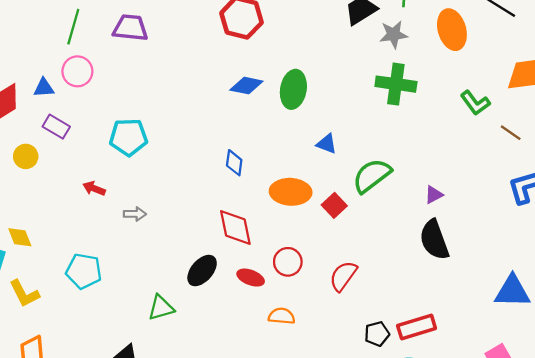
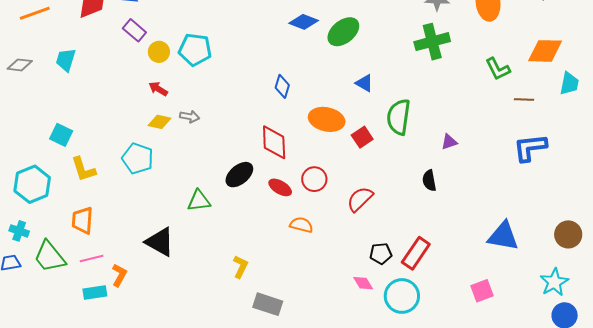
green cross: (396, 84) -> (432, 42), turned -32
green ellipse: (293, 89) -> (343, 32), turned 32
brown line: (511, 133) -> (524, 100), turned -42
yellow circle: (26, 156) -> (159, 52), moved
green semicircle: (372, 176) -> (399, 117), turned -54
yellow diamond: (20, 237) -> (159, 122), moved, turned -65
black semicircle: (434, 240) -> (429, 181), moved, size x0.6
red rectangle: (417, 327) -> (416, 253), turned -48

